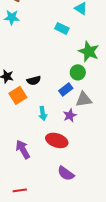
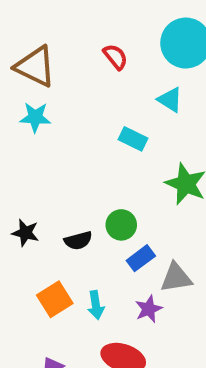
green circle: (78, 72) -> (121, 225), moved
orange square: (18, 95) -> (55, 299), moved

